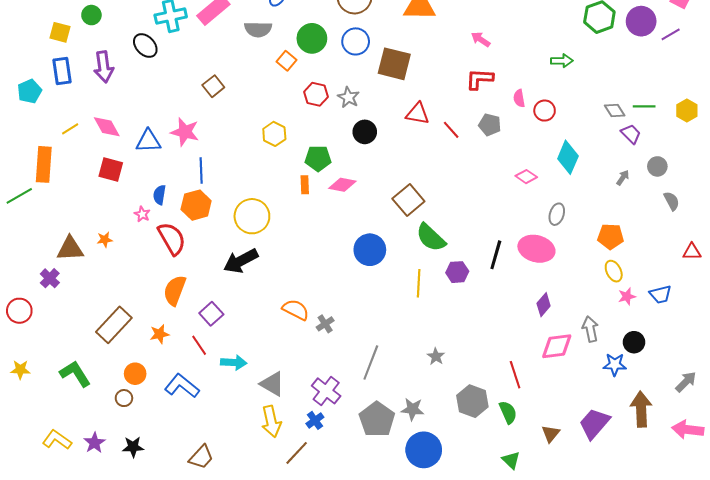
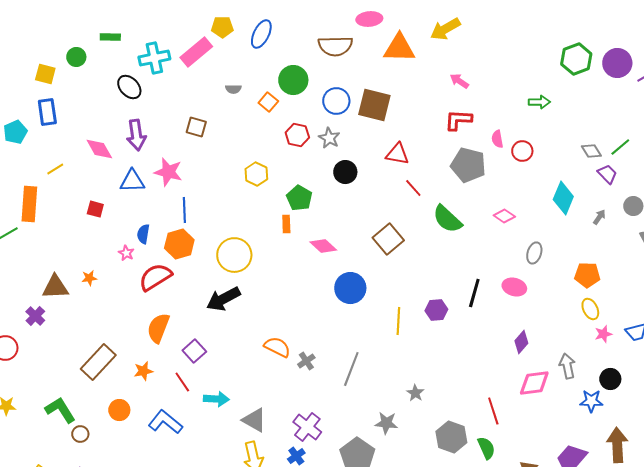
gray semicircle: (258, 29) -> (233, 89), moved, size x0.6
blue circle: (356, 41) -> (336, 101), moved
purple arrow: (104, 67) -> (136, 135), moved
brown square: (213, 86) -> (196, 127), turned -35
green line: (644, 106) -> (620, 147), turned -40
gray pentagon: (490, 125) -> (468, 165), size x1.6
pink diamond: (107, 127) -> (99, 149), moved
red line: (451, 130) -> (413, 188), moved
cyan diamond: (568, 157) -> (563, 198), moved
green pentagon: (318, 158) -> (299, 198), turned 30
red square: (111, 169) -> (95, 209), size x0.7
pink diamond: (342, 185) -> (323, 246), moved, turned 32
green semicircle: (431, 238) -> (447, 219), moved
red semicircle: (172, 239) -> (155, 277), turned -92
pink ellipse: (536, 249) -> (514, 287), size x0.7
gray line: (371, 363) -> (351, 369), moved
brown circle: (124, 398) -> (80, 434), moved
gray star: (412, 409) -> (386, 423), moved

